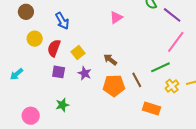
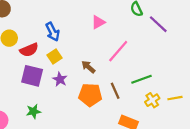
blue arrow: (62, 21) -> (53, 32), moved
pink line: (176, 42) -> (118, 51), moved
red semicircle: (54, 48) -> (29, 50), turned -138
purple square: (59, 72) -> (32, 76), size x1.5

